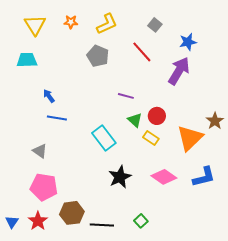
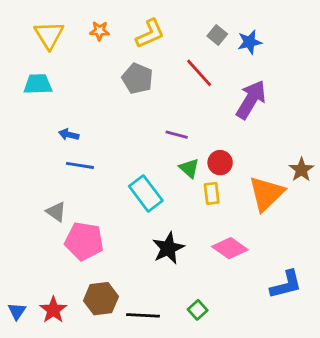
blue star: (188, 42) -> (250, 42), moved
blue arrow: (49, 96) -> (69, 135), turned -40
yellow rectangle: (151, 138) -> (212, 193), turned 49
blue L-shape: (204, 177) -> (286, 285), moved
pink pentagon: (44, 187) -> (84, 241), moved

